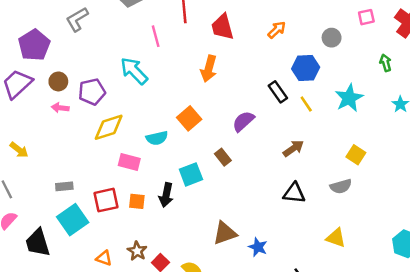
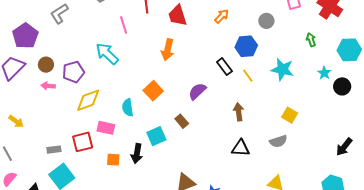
cyan star: (349, 98) -> (282, 69), turned -30
cyan semicircle: (157, 138) -> (128, 108), turned 96
brown arrow: (293, 148) -> (239, 112), turned -60
red square: (106, 200) -> (83, 142), moved

